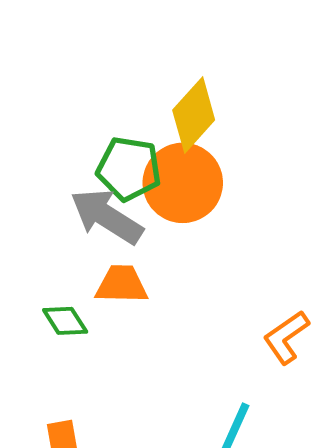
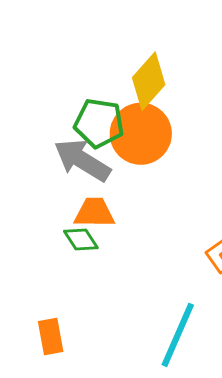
green diamond: (65, 321) -> (81, 239), moved

